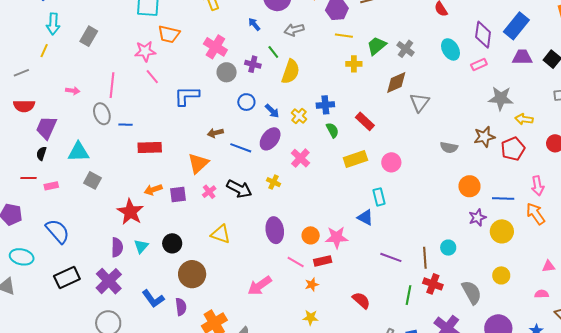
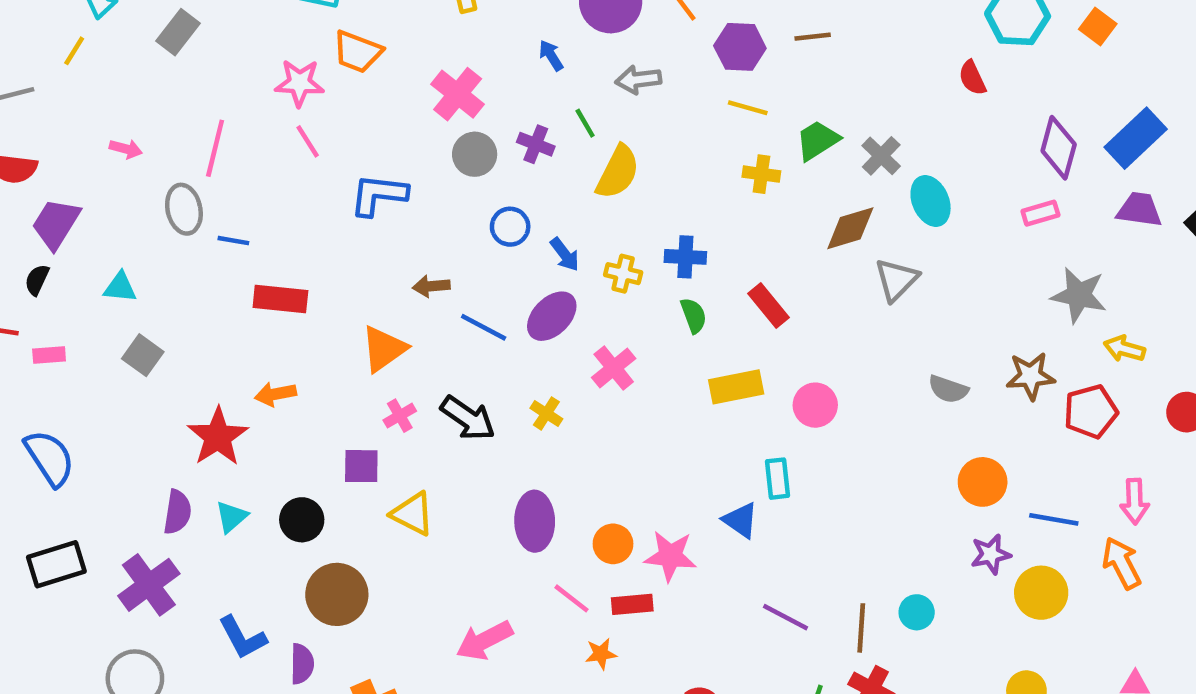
cyan ellipse: (450, 49) -> (931, 201), moved
yellow cross: (299, 116) -> (623, 274), turned -35
cyan triangle: (78, 152) -> (120, 287), size x0.7
purple square: (178, 195) -> (361, 466), moved

